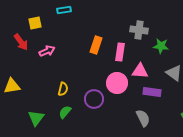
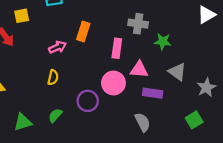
orange rectangle: (96, 45) -> (83, 31), moved
pink arrow: (47, 51) -> (57, 47), moved
yellow semicircle: (63, 89) -> (53, 77), moved
green triangle: (36, 118) -> (23, 122), turned 36

